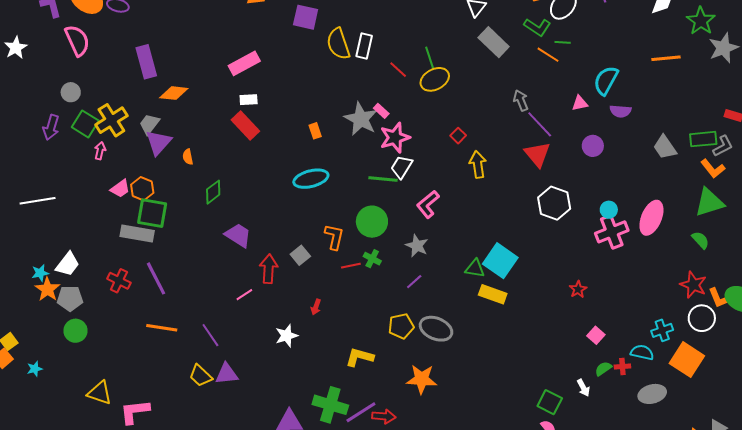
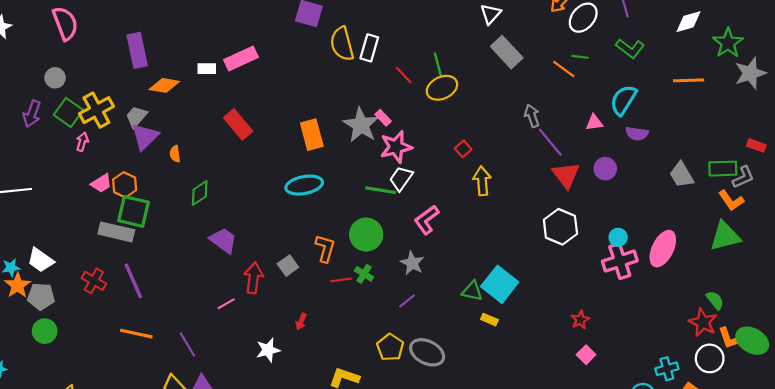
green L-shape: (537, 27) -> (630, 48), moved
white rectangle: (249, 100) -> (207, 69), moved
orange rectangle: (315, 131) -> (312, 135), size x1.8
red triangle: (537, 154) -> (566, 175), moved
green semicircle: (700, 240) -> (715, 300), moved
white trapezoid: (68, 264) -> (41, 260), turned 84
yellow rectangle: (493, 294) -> (489, 320), size x0.6
yellow pentagon: (401, 326) -> (390, 347), turned -30
pink square: (596, 335) -> (586, 355), moved

